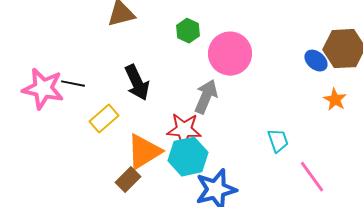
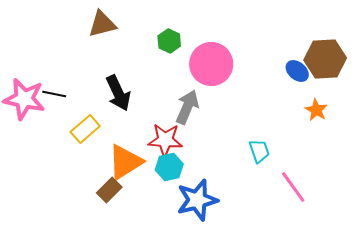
cyan hexagon: (188, 157) -> (169, 167), size x0.7

